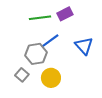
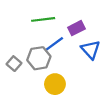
purple rectangle: (65, 14) -> (77, 28), moved
gray square: (22, 75) -> (14, 64), moved

